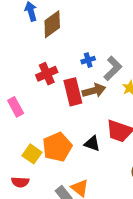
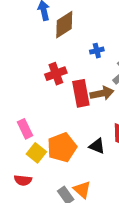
blue cross: (88, 60) -> (97, 51), moved
pink rectangle: (16, 107) -> (25, 129), moved

